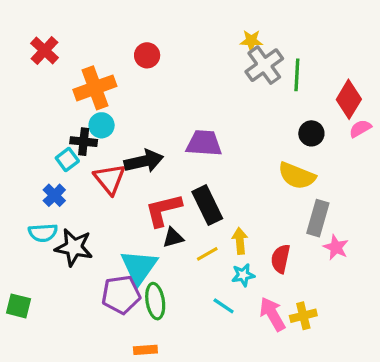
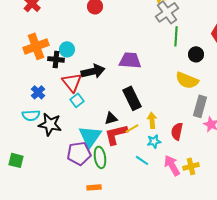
green line: (297, 75) -> (176, 36), moved
orange cross: (95, 88) -> (36, 46), moved
cyan square: (67, 159) -> (77, 100), moved
red L-shape: (163, 210) -> (116, 134), moved

